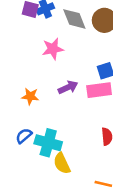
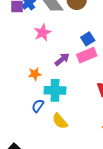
cyan cross: (48, 143) -> (55, 90), moved
yellow semicircle: (62, 163) -> (60, 121), moved

